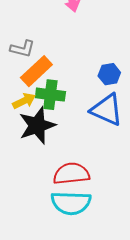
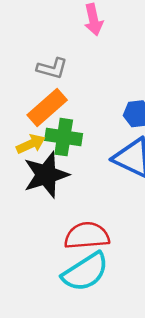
gray L-shape: (23, 49) -> (52, 68), moved
cyan semicircle: (71, 203) -> (85, 272), turned -36

